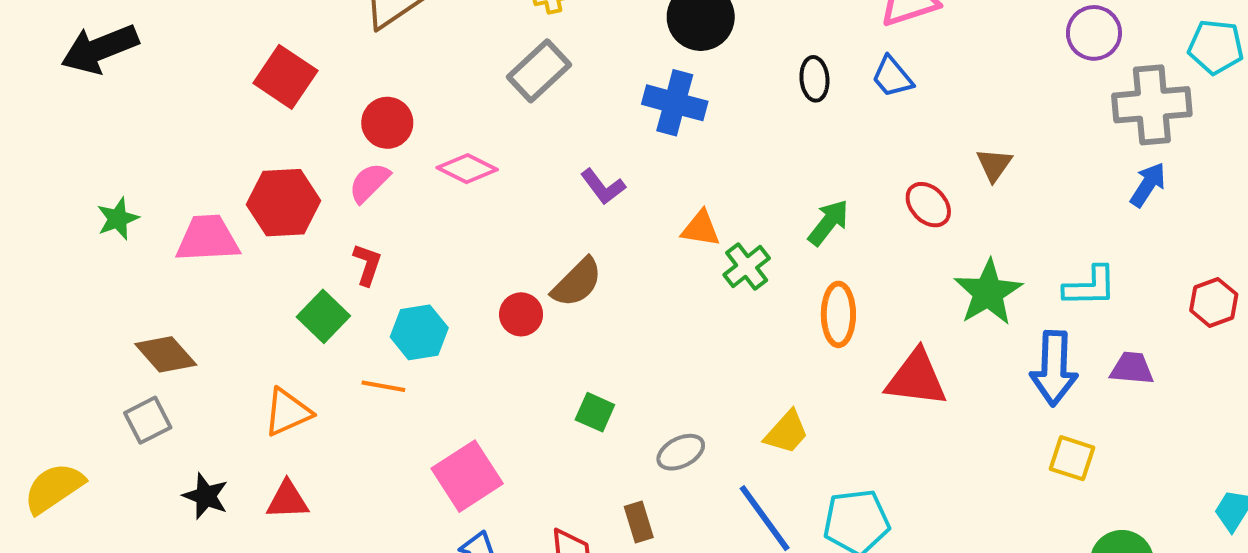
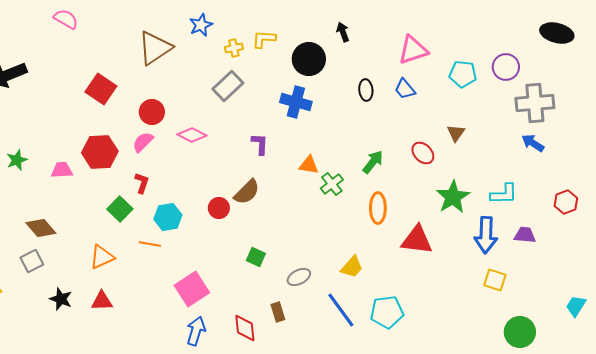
cyan pentagon: (1216, 47) -> (463, 74), moved
blue arrow: (1148, 185) -> (533, 143), turned -90
purple L-shape: (603, 187) -> (260, 144), turned -140
pink trapezoid: (208, 239) -> (62, 170), size x0.7

